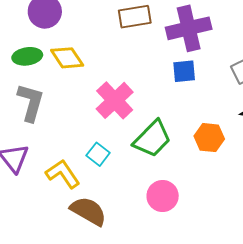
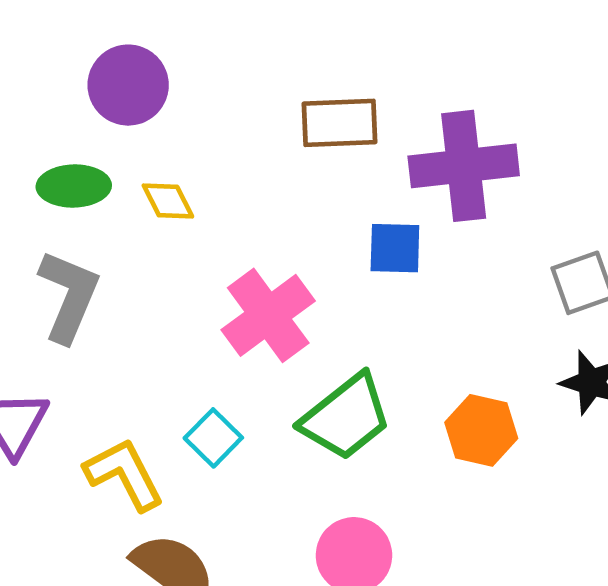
yellow diamond: (67, 58) -> (168, 201), size x0.7
blue square: (184, 71) -> (395, 248), moved

